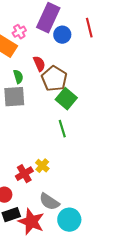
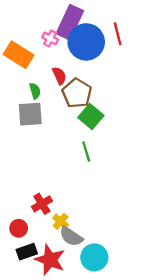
pink cross: (19, 32) -> (50, 38), moved, turned -32
blue circle: (62, 35) -> (86, 42), size x1.8
yellow cross: (42, 166) -> (61, 221), moved

